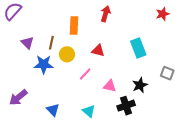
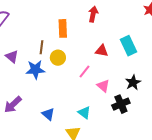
purple triangle: (27, 43) -> (12, 57), moved
red triangle: (98, 50) -> (102, 51), moved
pink line: (85, 74) -> (85, 72), moved
pink triangle: (110, 86) -> (103, 86), turned 32

